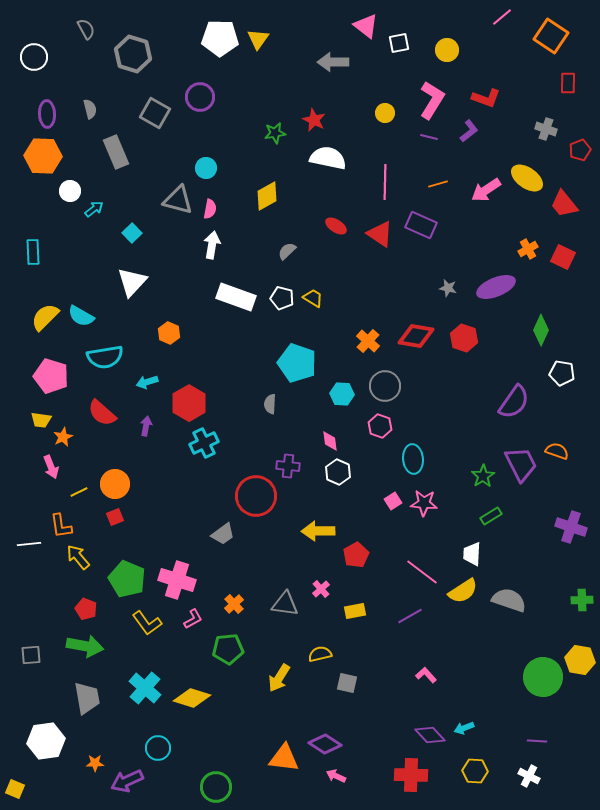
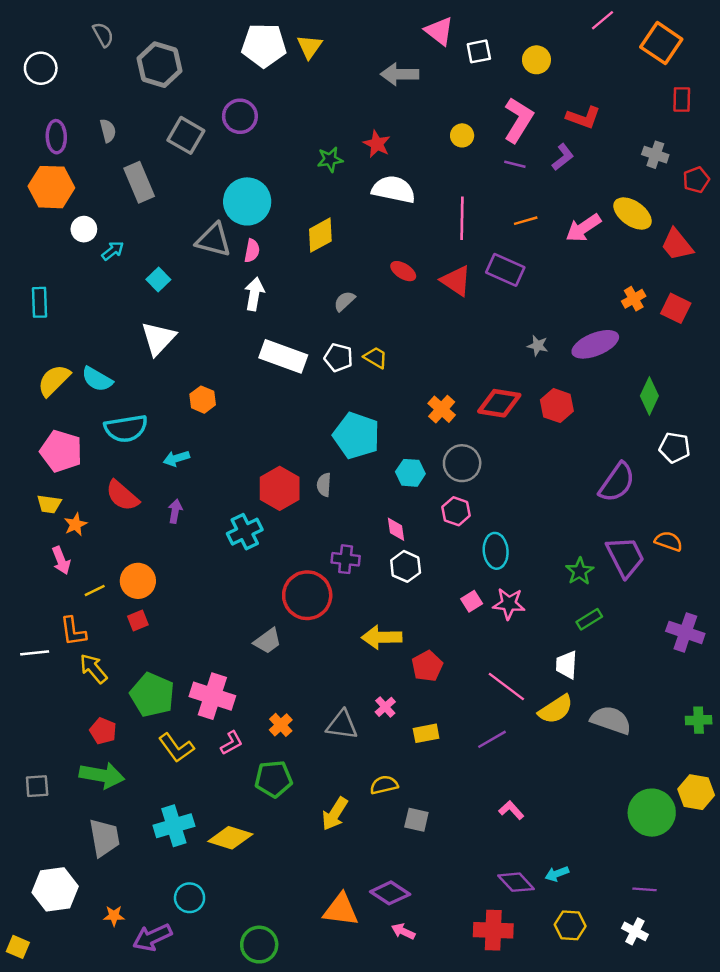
cyan circle: (206, 168) -> (247, 201), size x1.8
red hexagon: (189, 403) -> (280, 488), moved
cyan cross: (145, 688) -> (174, 826), turned 32

